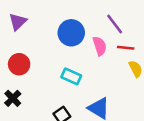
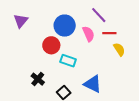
red circle: (19, 64) -> (51, 45), moved
black cross: (13, 98) -> (38, 79), moved

